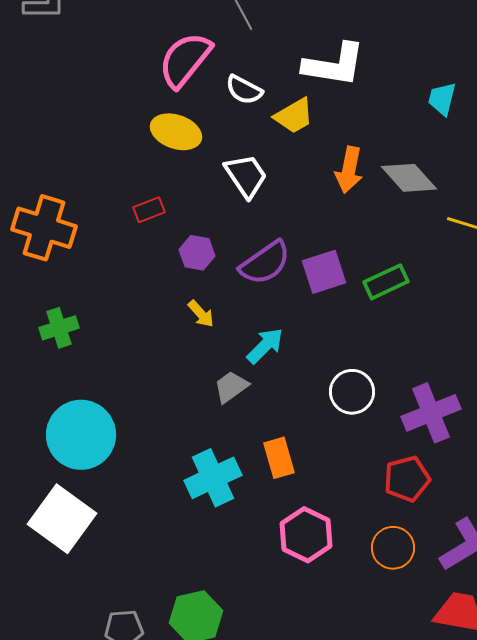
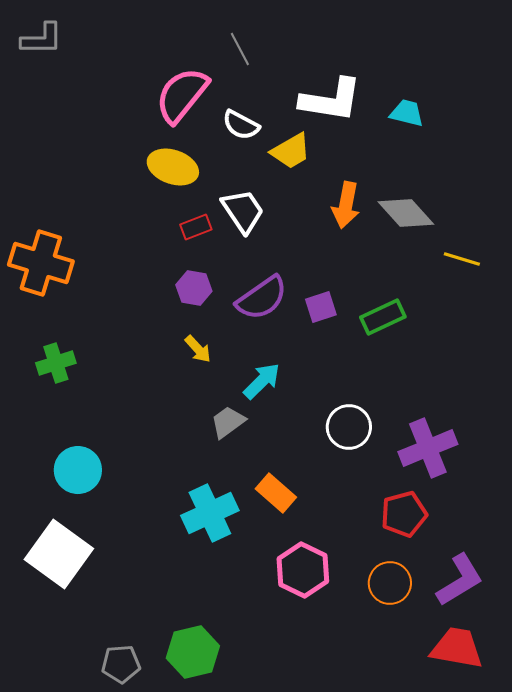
cyan trapezoid: (442, 99) -> (407, 113), moved, turned 90
red rectangle: (149, 210) -> (196, 227), moved
purple square: (324, 272) -> (321, 307), size x0.7
cyan circle: (81, 435) -> (78, 470), size x0.7
orange rectangle: (279, 458) -> (276, 493), turned -33

